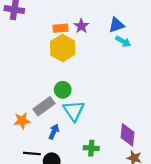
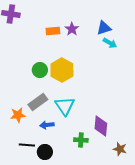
yellow hexagon: (63, 48) -> (62, 70), moved
green circle: (63, 90) -> (40, 70), moved
blue arrow: (54, 132) -> (47, 125), turned -120
purple diamond: (128, 135) -> (101, 126), moved

